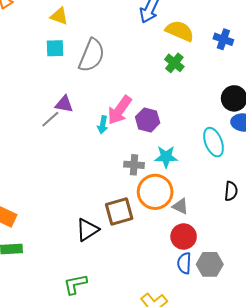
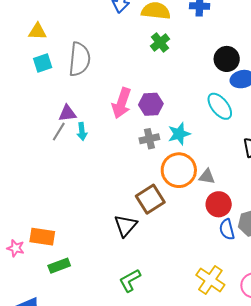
green cross: (174, 63) -> (160, 43), turned 30
cyan arrow: (103, 125) -> (82, 131), moved
gray cross: (134, 165) -> (149, 139), moved

